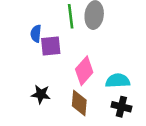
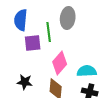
green line: (71, 16) -> (49, 32), moved
blue semicircle: (36, 34) -> (21, 20), moved, size x1.5

